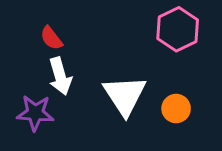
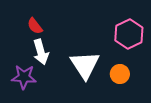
pink hexagon: (178, 29) -> (129, 34), moved

